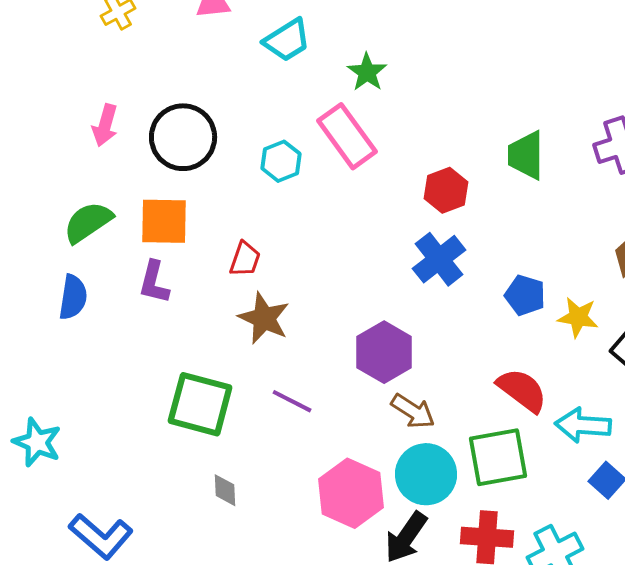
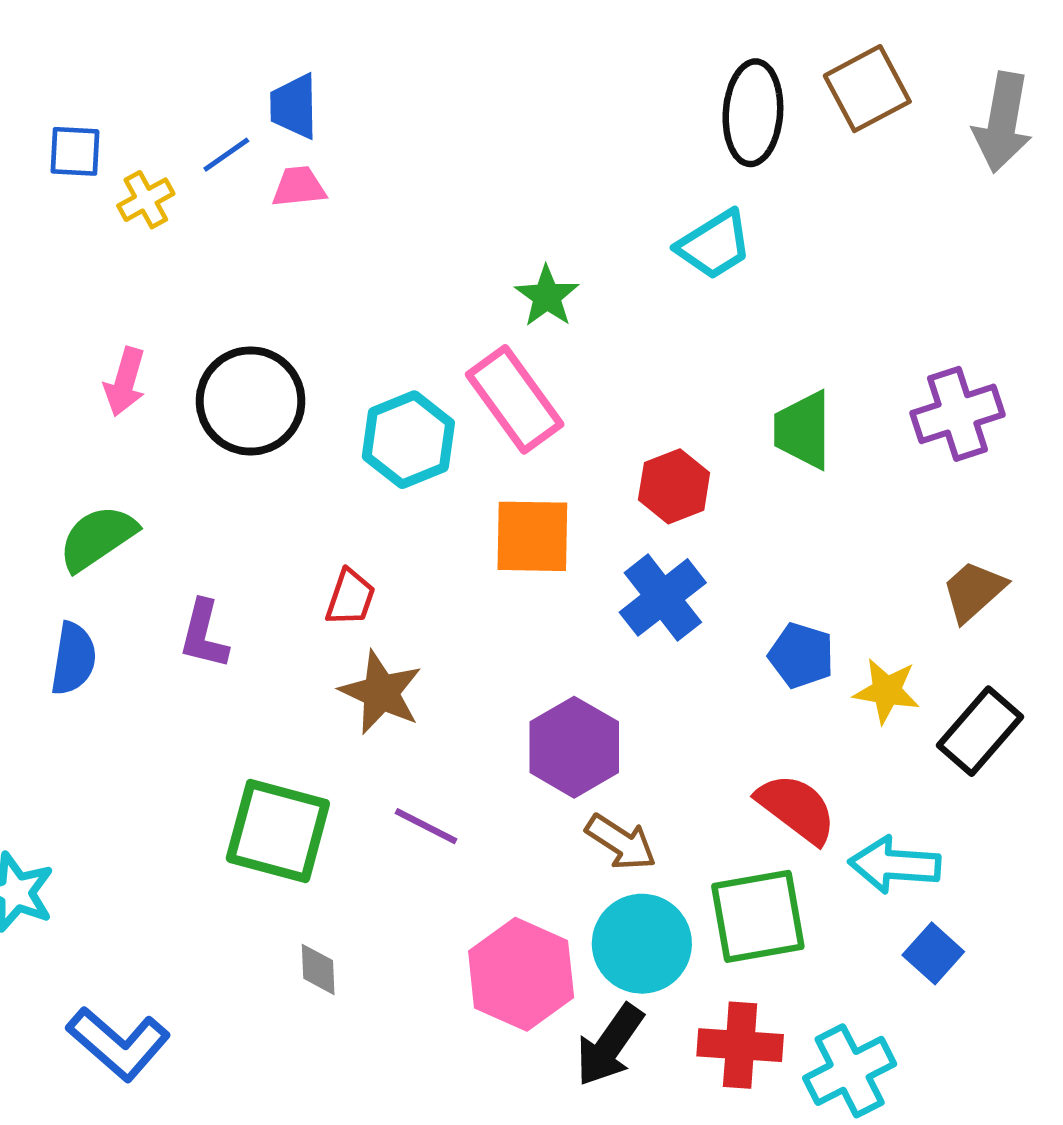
cyan trapezoid: (287, 40) -> (714, 245), moved
cyan hexagon: (281, 161) -> (408, 440), size x1.4
orange square: (164, 221) -> (532, 536), moved

